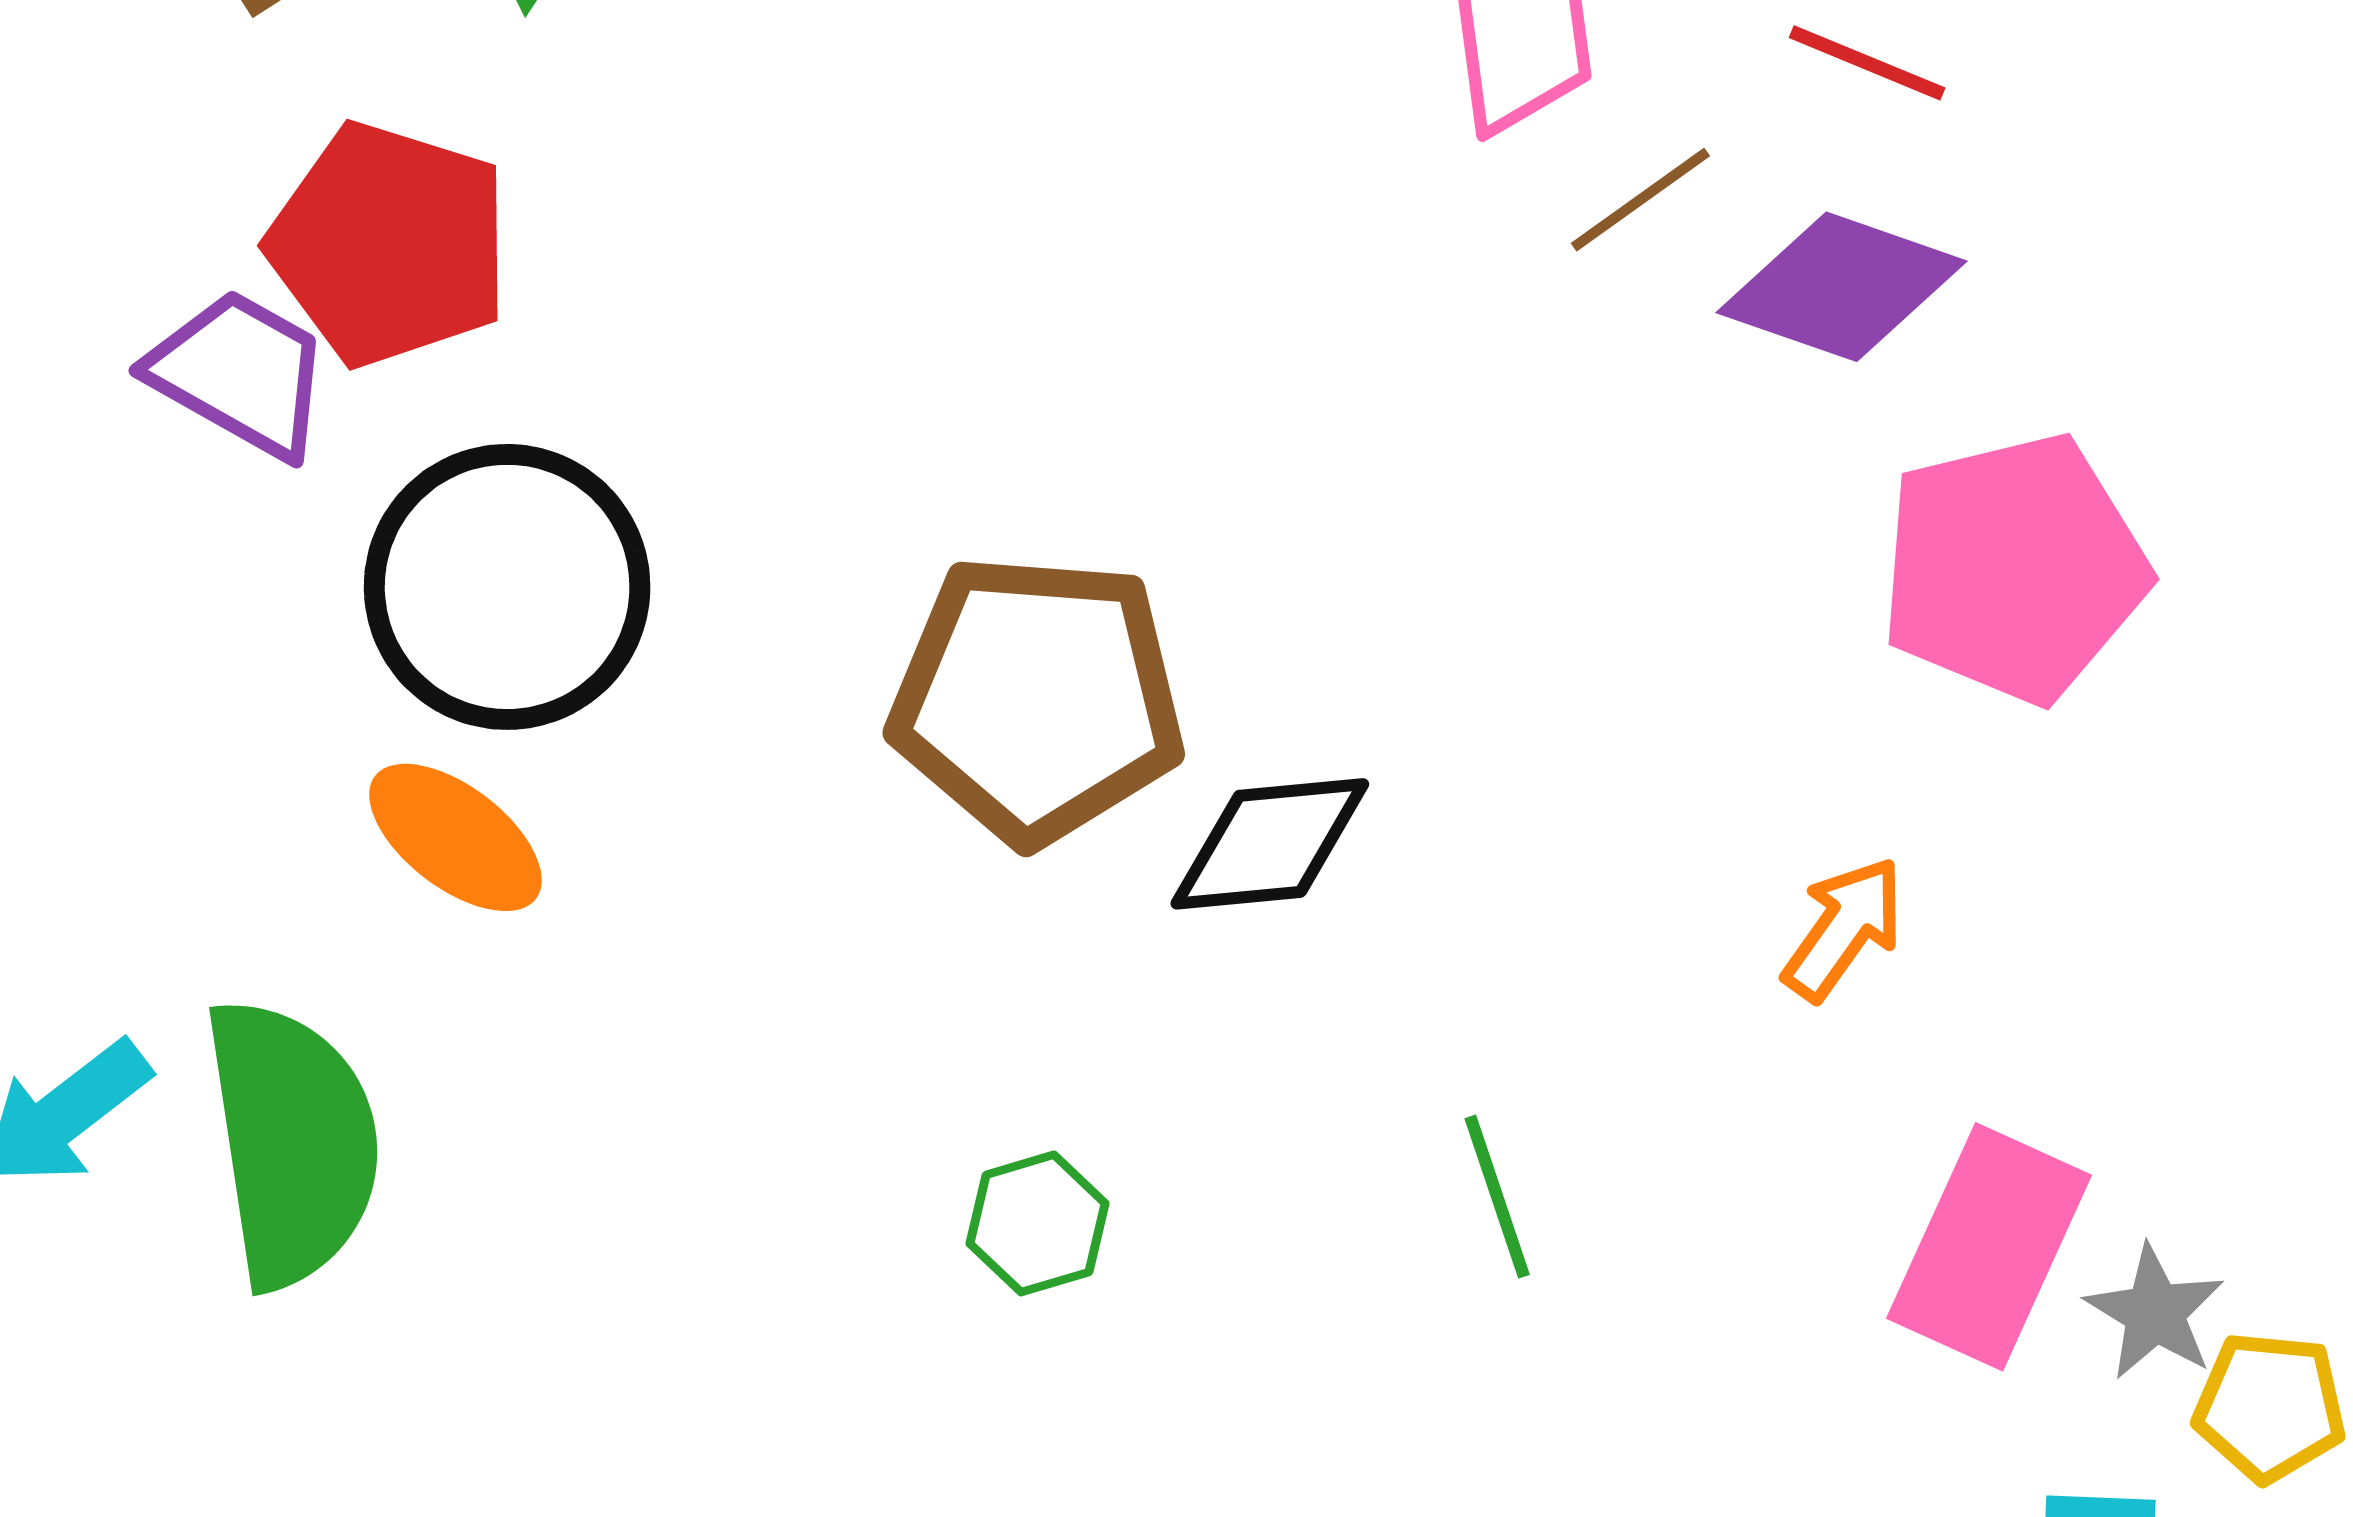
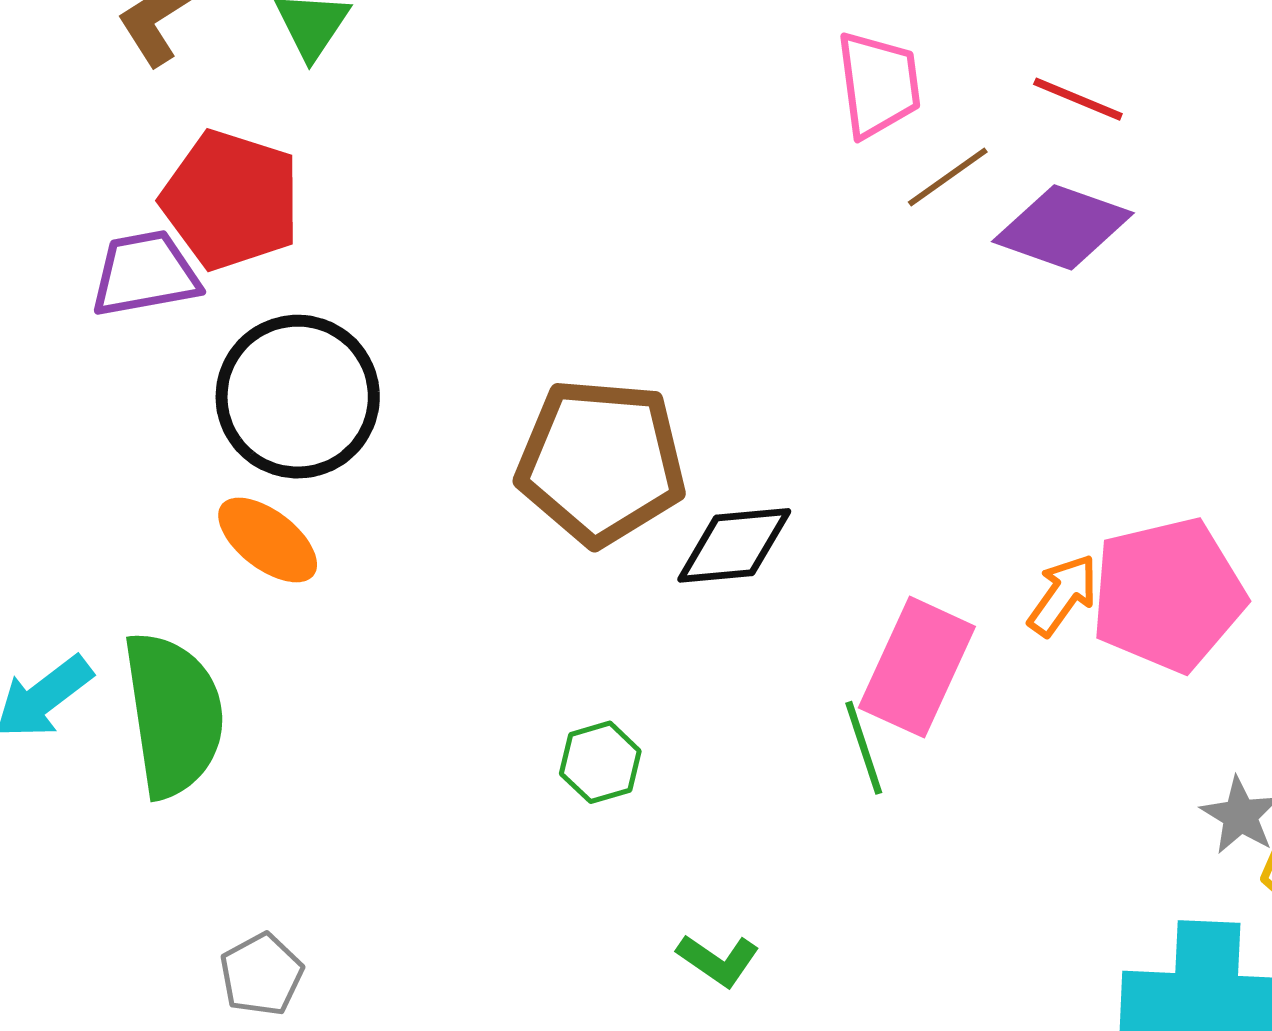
purple trapezoid: (240, 374) -> (145, 274), turned -40
pink pentagon: (2014, 568) -> (1168, 595), moved
pink rectangle: (1989, 1247) -> (917, 667), moved

